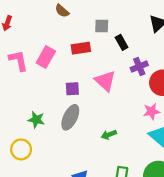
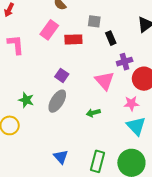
pink rectangle: (46, 57) -> (49, 30), moved
pink triangle: (105, 81) -> (105, 81), moved
purple square: (72, 89) -> (62, 75), turned 32
green arrow: (109, 135) -> (93, 113), moved

